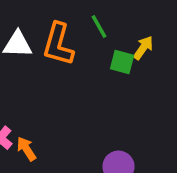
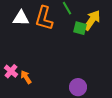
yellow arrow: (143, 48) -> (92, 20), size x1.5

